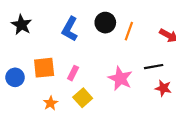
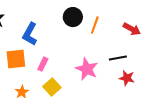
blue L-shape: (70, 29) -> (30, 34), moved

